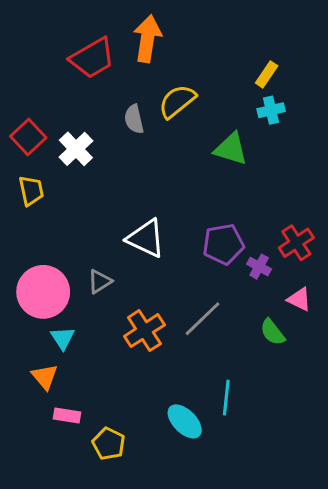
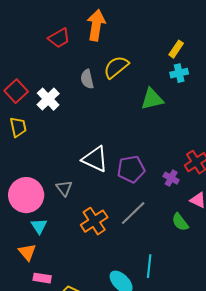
red trapezoid: (92, 58) -> (59, 38), size x0.7
green triangle: (231, 149) -> (152, 99), turned -30
purple pentagon: (223, 244) -> (131, 169), moved
gray triangle: (100, 281) -> (64, 188), turned -36

